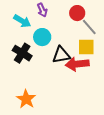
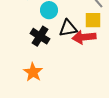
black cross: (22, 53) -> (40, 36), moved

